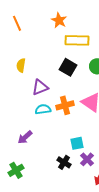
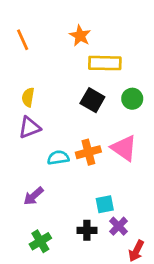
purple triangle: (40, 87) -> (29, 127), moved
black cross: (64, 162) -> (87, 230), turned -32
green cross: (16, 170) -> (40, 241), moved

